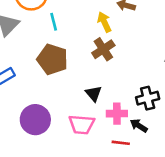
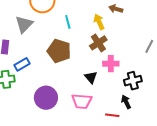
cyan line: (54, 22) -> (68, 22), moved
pink cross: (117, 114) -> (111, 64), moved
black arrow: (139, 126) -> (126, 102), turned 32

